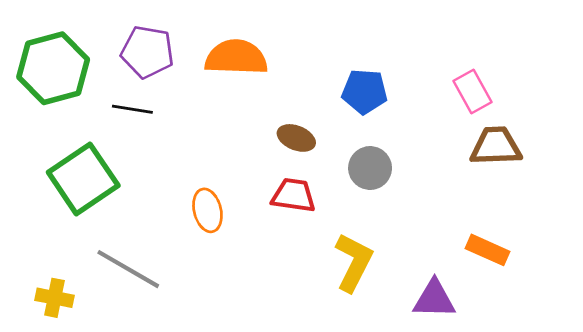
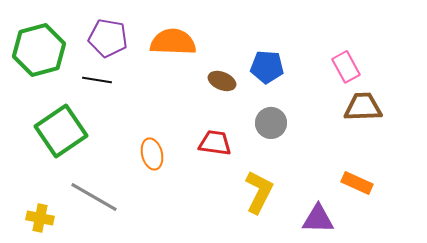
brown ellipse: (296, 138) -> (222, 81), moved

